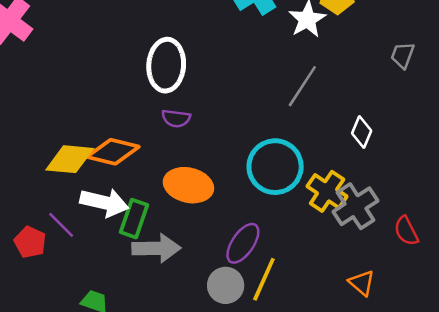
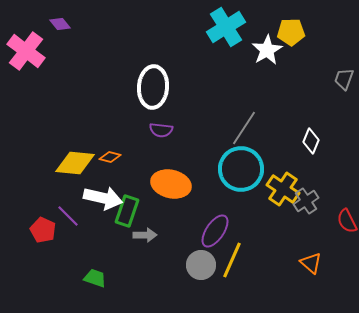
gray line: (302, 86) -> (244, 128), moved
orange diamond: (113, 152) -> (110, 157), size x0.5
gray cross: (355, 206) -> (306, 201), size x0.7
gray arrow: (156, 248) -> (145, 235), size x0.6

